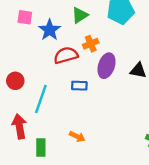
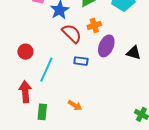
red semicircle: (66, 55) -> (72, 33), turned 55

